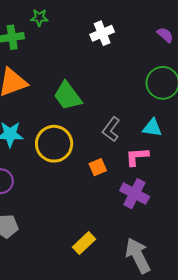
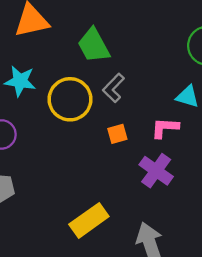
gray L-shape: (111, 129) -> (114, 88), moved
yellow rectangle: (84, 243) -> (89, 220), size x1.4

